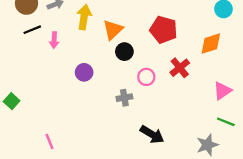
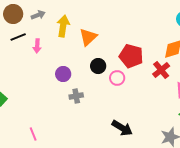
red pentagon: (164, 30) -> (131, 56), moved
black circle: (124, 52) -> (98, 66), moved
red cross: (180, 68) -> (161, 70), moved
gray cross: (124, 98) -> (76, 96), moved

